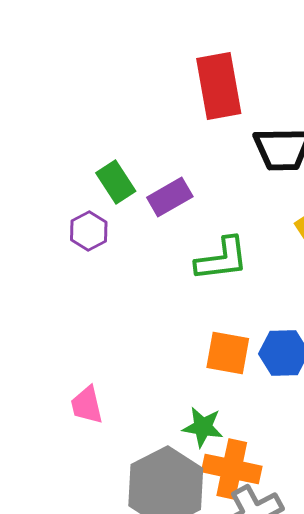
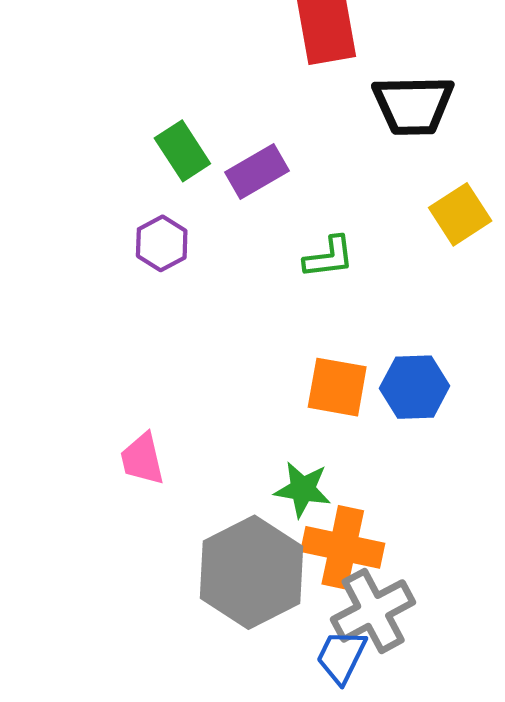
purple hexagon: (89, 231) -> (162, 243), moved
green L-shape: (222, 259) -> (329, 257), size x0.7

